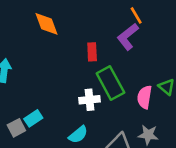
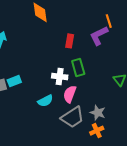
green rectangle: (110, 83) -> (78, 67), size x0.7
pink semicircle: (144, 97) -> (70, 94), moved

